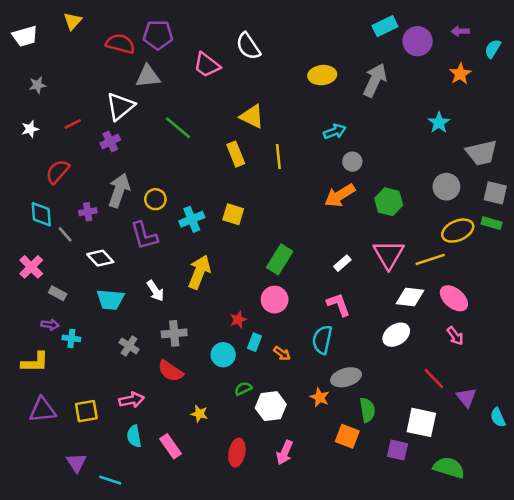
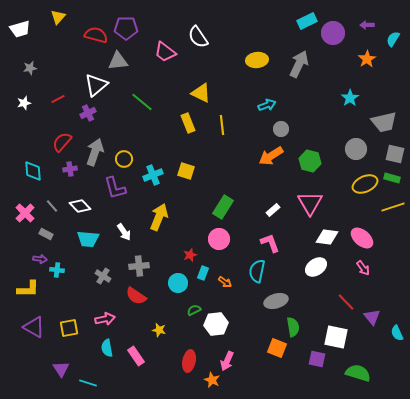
red semicircle: (58, 172) -> (62, 142), moved
gray line: (65, 234) -> (52, 206), moved
yellow line: (430, 259) -> (393, 207), moved
orange star: (320, 397) -> (212, 380), moved
purple triangle: (43, 410) -> (34, 327), turned 35

